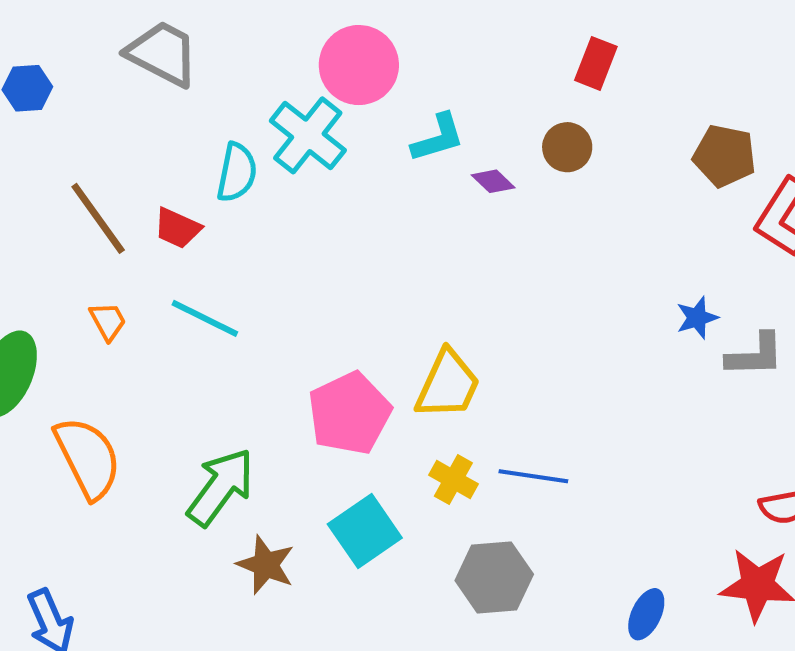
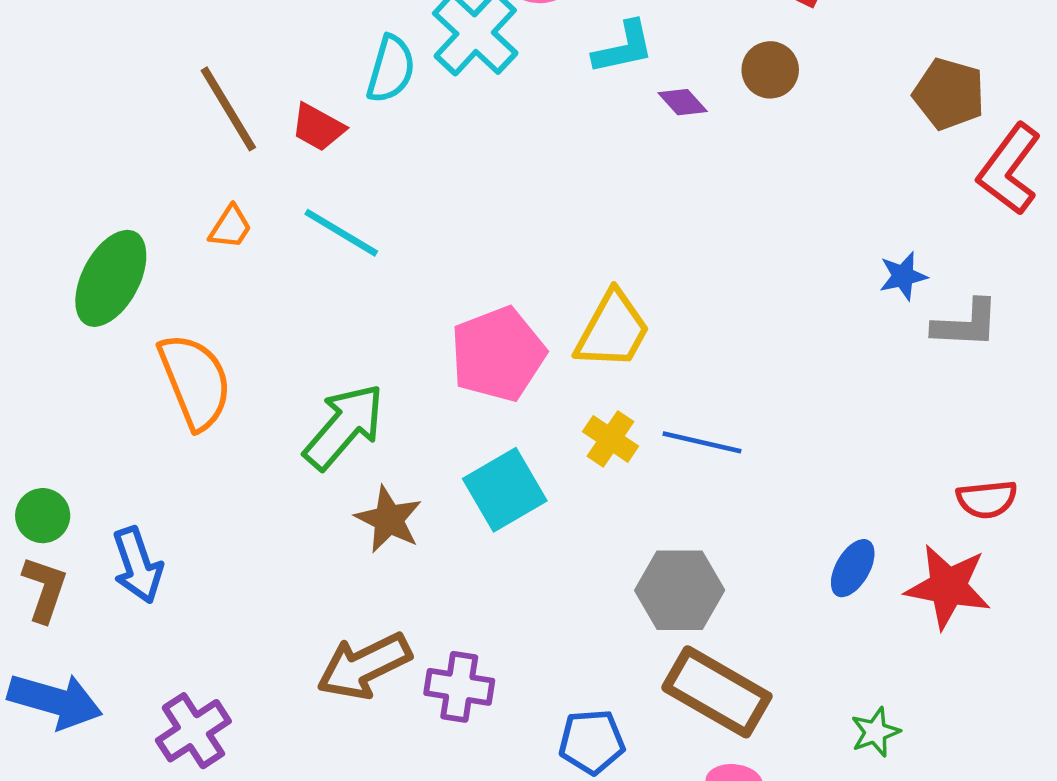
orange trapezoid: (108, 321) -> (230, 227), turned 57
gray hexagon: (494, 577) -> (680, 590), moved
blue ellipse: (646, 614) -> (853, 568), moved

